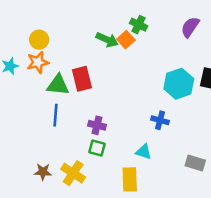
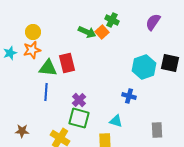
purple cross: (97, 125) -> (79, 100), turned 32
green square: (97, 148) -> (79, 118), size x1.5
gray rectangle: (195, 163) -> (157, 130), turned 70
brown star: (43, 172) -> (22, 131), moved

